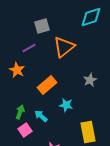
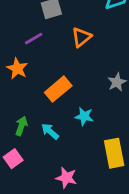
orange triangle: (64, 47) -> (81, 37), size x0.7
pink square: (25, 130) -> (13, 159), moved

